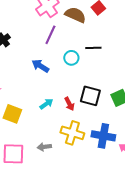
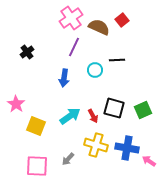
blue arrow: (40, 66) -> (64, 78), turned -114
cyan arrow: (46, 104) -> (70, 116), size x1.5
gray arrow: (44, 147) -> (68, 159), turned -40

